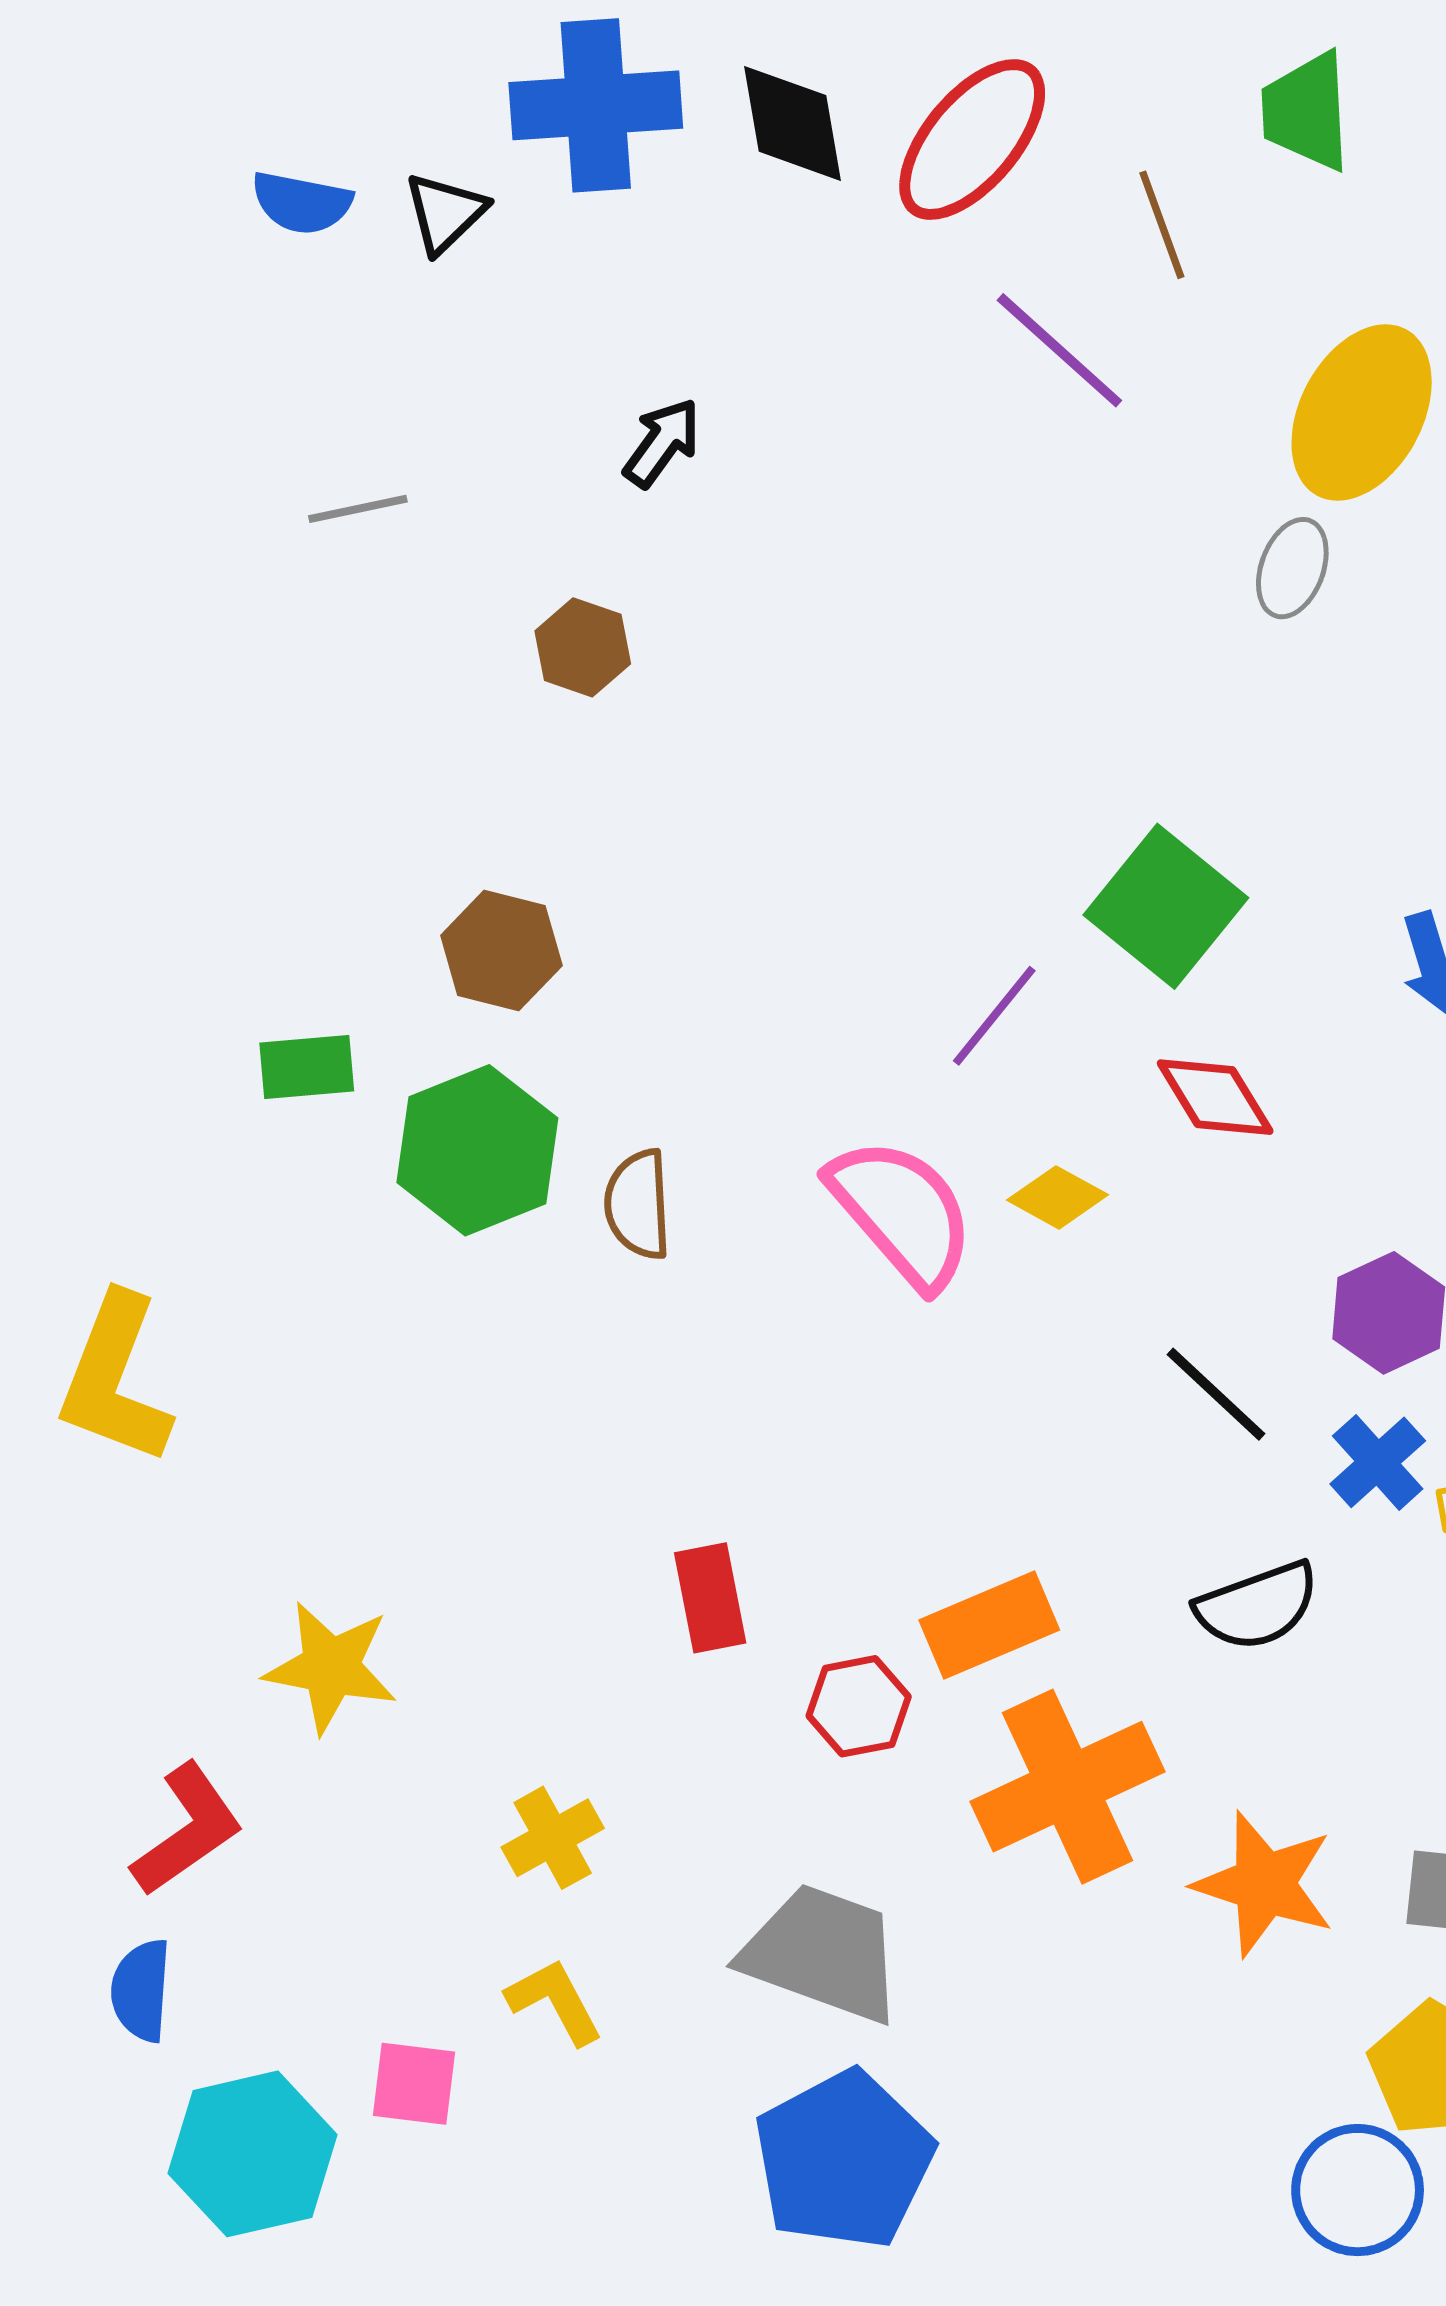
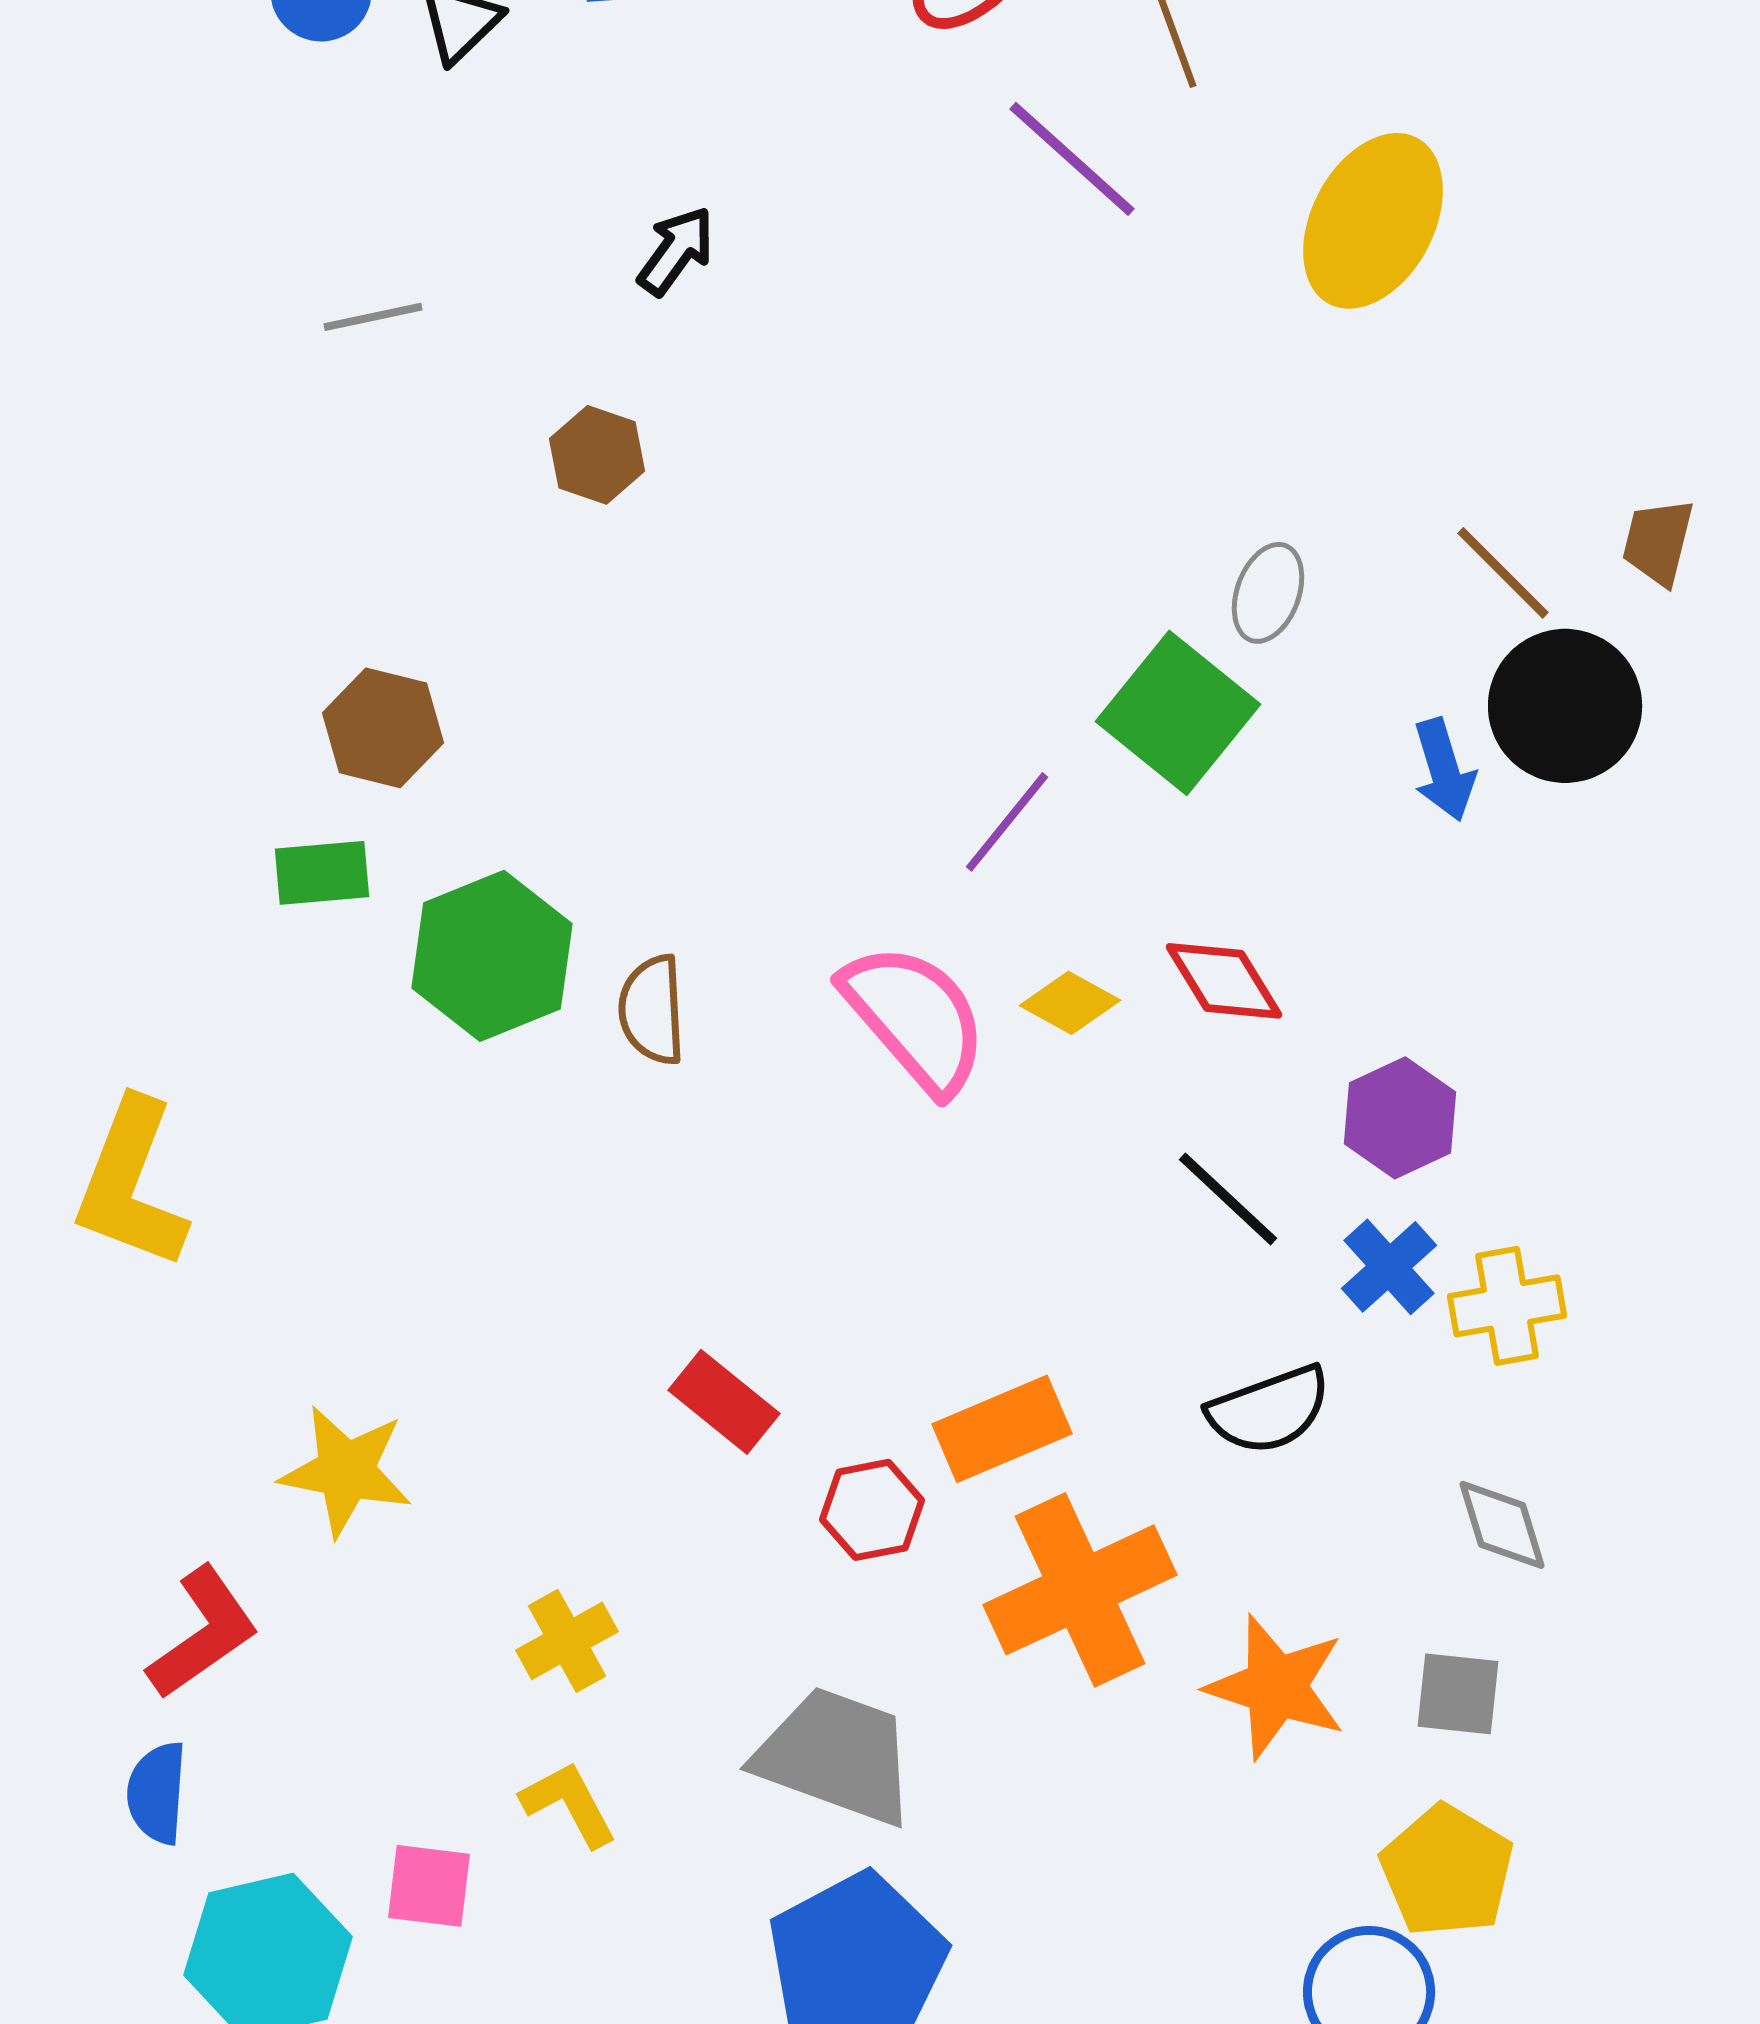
gray ellipse: (1292, 568) -> (1268, 593), moved
brown hexagon: (501, 951) -> (383, 728), moved
red diamond: (1215, 1097) -> (1224, 981), moved
red rectangle: (710, 1598) -> (724, 1402), turned -40

